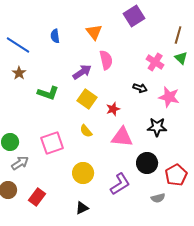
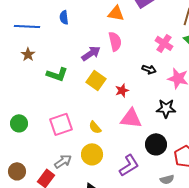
orange triangle: (94, 32) -> (116, 13), moved, turned -42
blue line: (18, 45) -> (27, 26), turned -30
yellow semicircle: (86, 131) -> (95, 127), moved
gray arrow: (20, 163) -> (63, 161), moved

